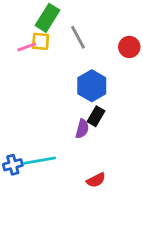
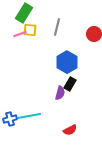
green rectangle: (47, 18) -> (24, 13), moved
gray line: (78, 37) -> (57, 27), turned 42

